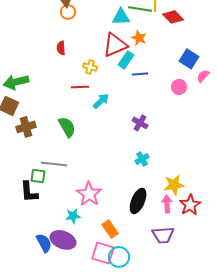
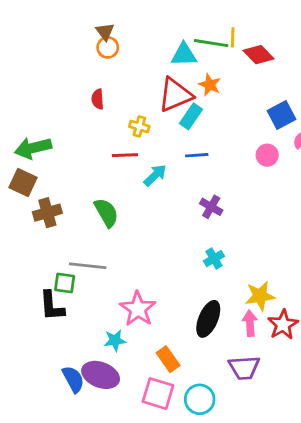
blue square: (189, 59) -> (282, 115), turned 30
blue line: (140, 74) -> (197, 155), moved
cyan circle: (119, 257) -> (200, 399), moved

